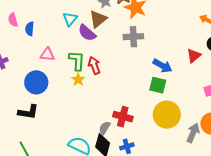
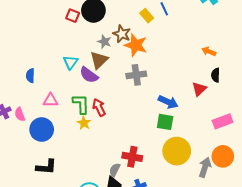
pink semicircle: (13, 20) -> (20, 114), moved
black L-shape: (28, 112) -> (46, 167), moved

